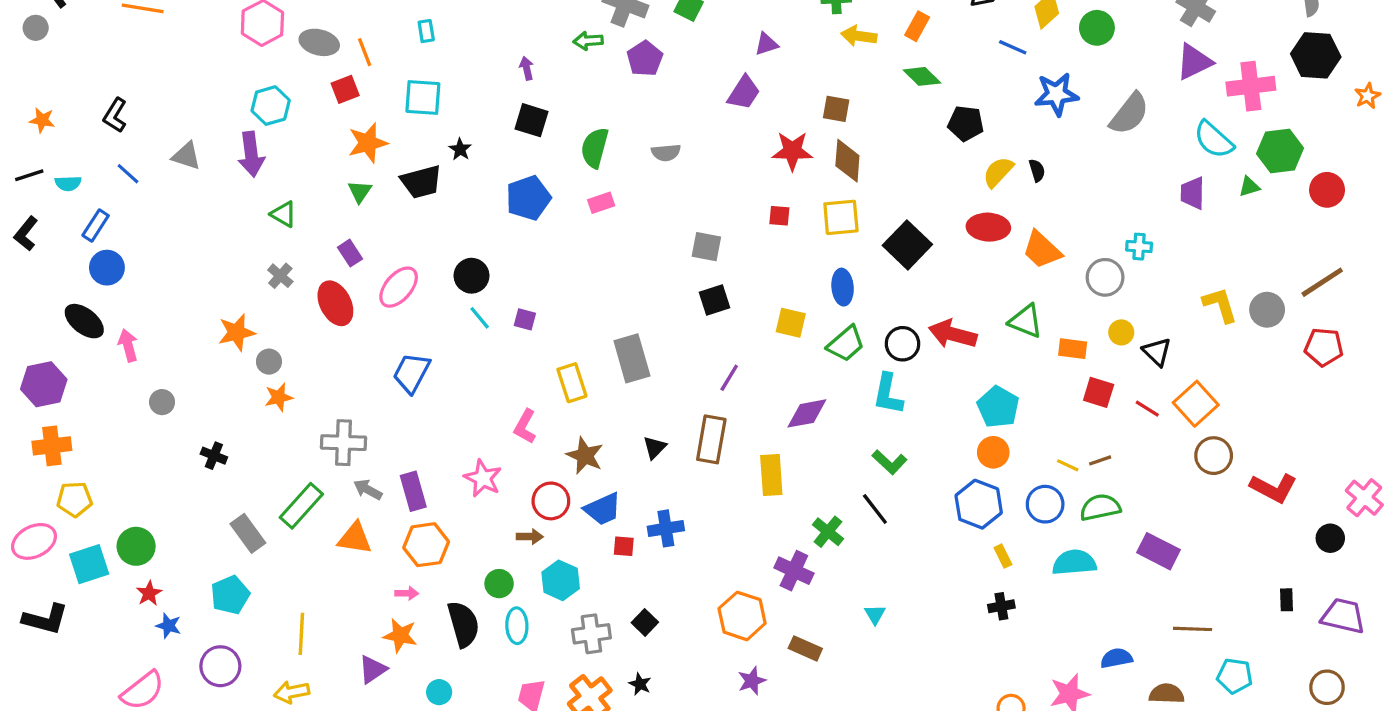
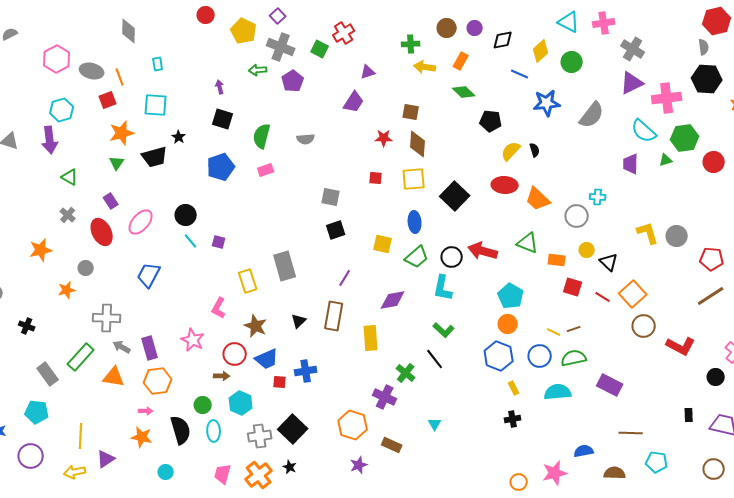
red star: (792, 151) -> (384, 138), size x0.7
brown line: (1322, 282) -> (711, 296), moved
gray circle: (269, 362) -> (86, 268), moved
cyan pentagon: (230, 595) -> (37, 412), turned 30
black square: (645, 622) -> (293, 429), size x1.8
purple triangle: (373, 669) -> (106, 459), moved

